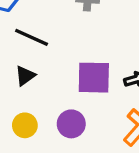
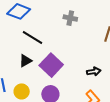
purple square: (94, 78) -> (51, 65), moved, turned 35

